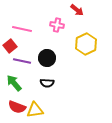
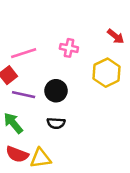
red arrow: (77, 10) -> (116, 36), moved
pink line: (22, 29) -> (24, 53), turned -30

